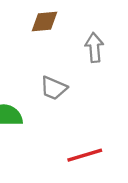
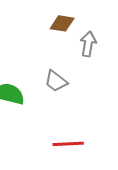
gray arrow: (94, 48) -> (88, 44), moved

